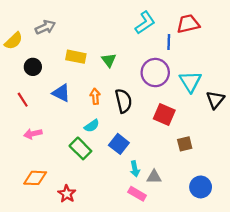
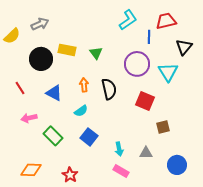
black circle: (33, 67) -> (41, 59), moved, size x1.5
blue triangle: (61, 93) -> (54, 93), moved
black triangle: (215, 100) -> (184, 47), moved
blue square: (119, 144) -> (89, 137), moved
green rectangle: (80, 148) -> (53, 136), moved
gray triangle: (154, 177) -> (146, 153), moved
orange diamond: (35, 178) -> (31, 170), moved
red star: (67, 194) -> (70, 175), moved

